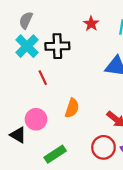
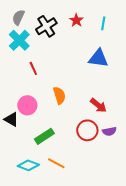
black cross: (57, 46) -> (46, 26), moved, turned -30
orange semicircle: (72, 108) -> (59, 95), turned -36

